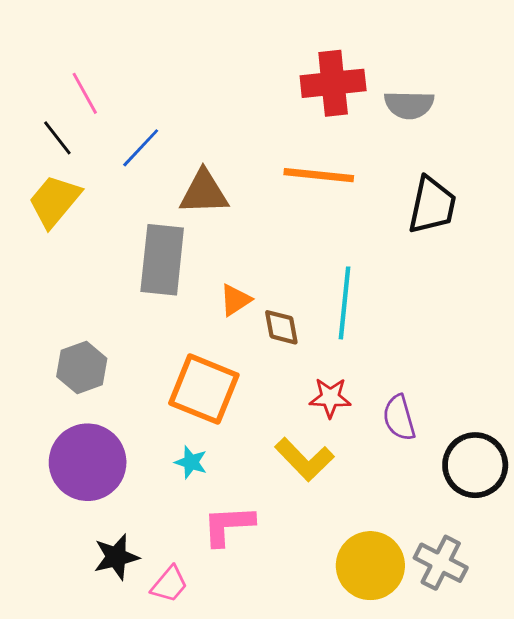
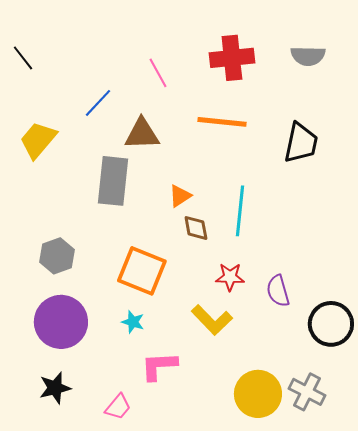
pink line: (85, 93) -> (158, 73), moved
gray semicircle: (409, 105) -> (308, 56), moved
black line: (57, 138) -> (23, 58), moved
orange triangle: (235, 300) -> (180, 196), moved
black star: (116, 557) -> (55, 388), moved

